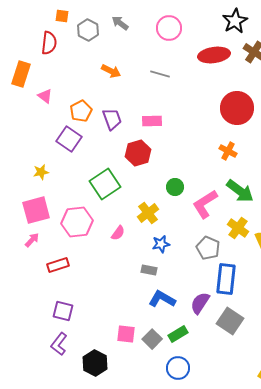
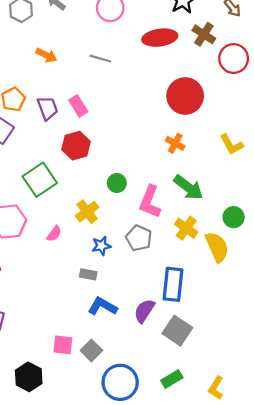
pink rectangle: (152, 121) -> (78, 106), moved, turned 60
pink L-shape: (205, 204) -> (150, 202), turned -36
gray pentagon: (208, 248) -> (139, 238), moved
green rectangle: (178, 334) -> (172, 379), moved
blue circle: (178, 368) -> (120, 382), size x1.4

